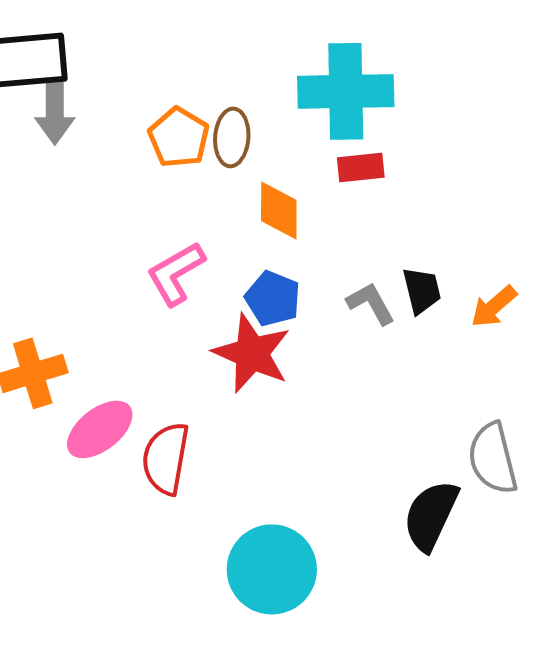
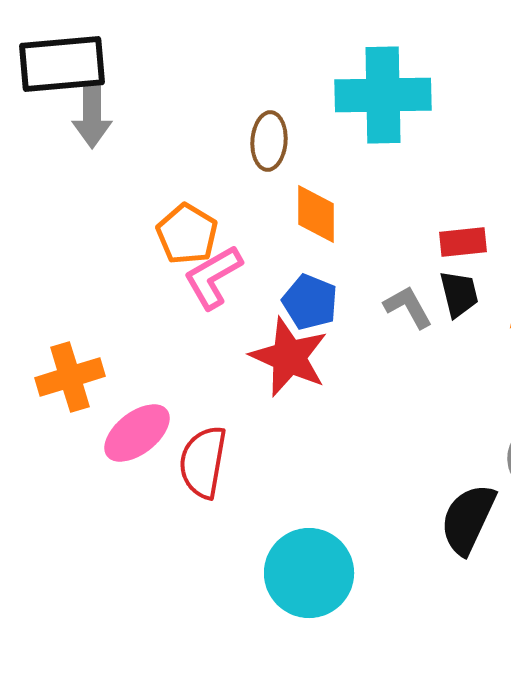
orange pentagon: (179, 137) -> (187, 234), moved
red rectangle: (361, 167) -> (463, 242), moved

